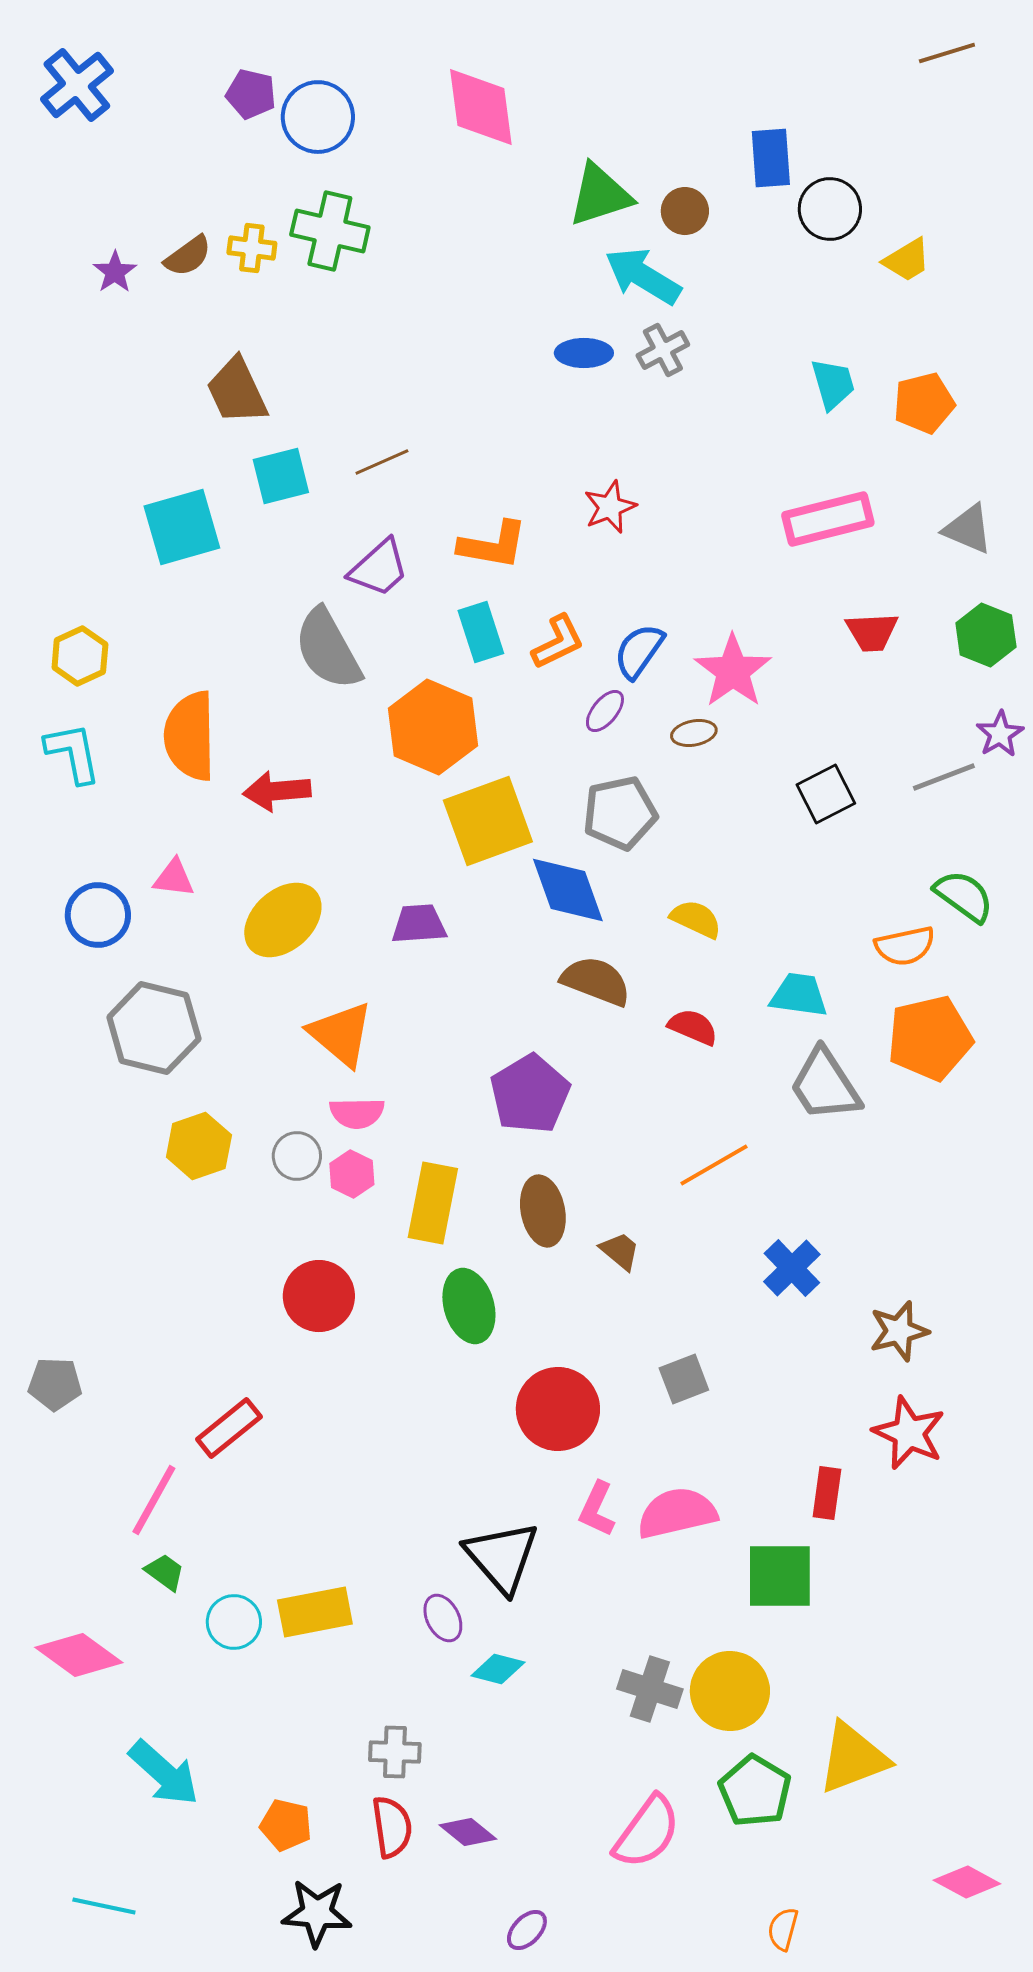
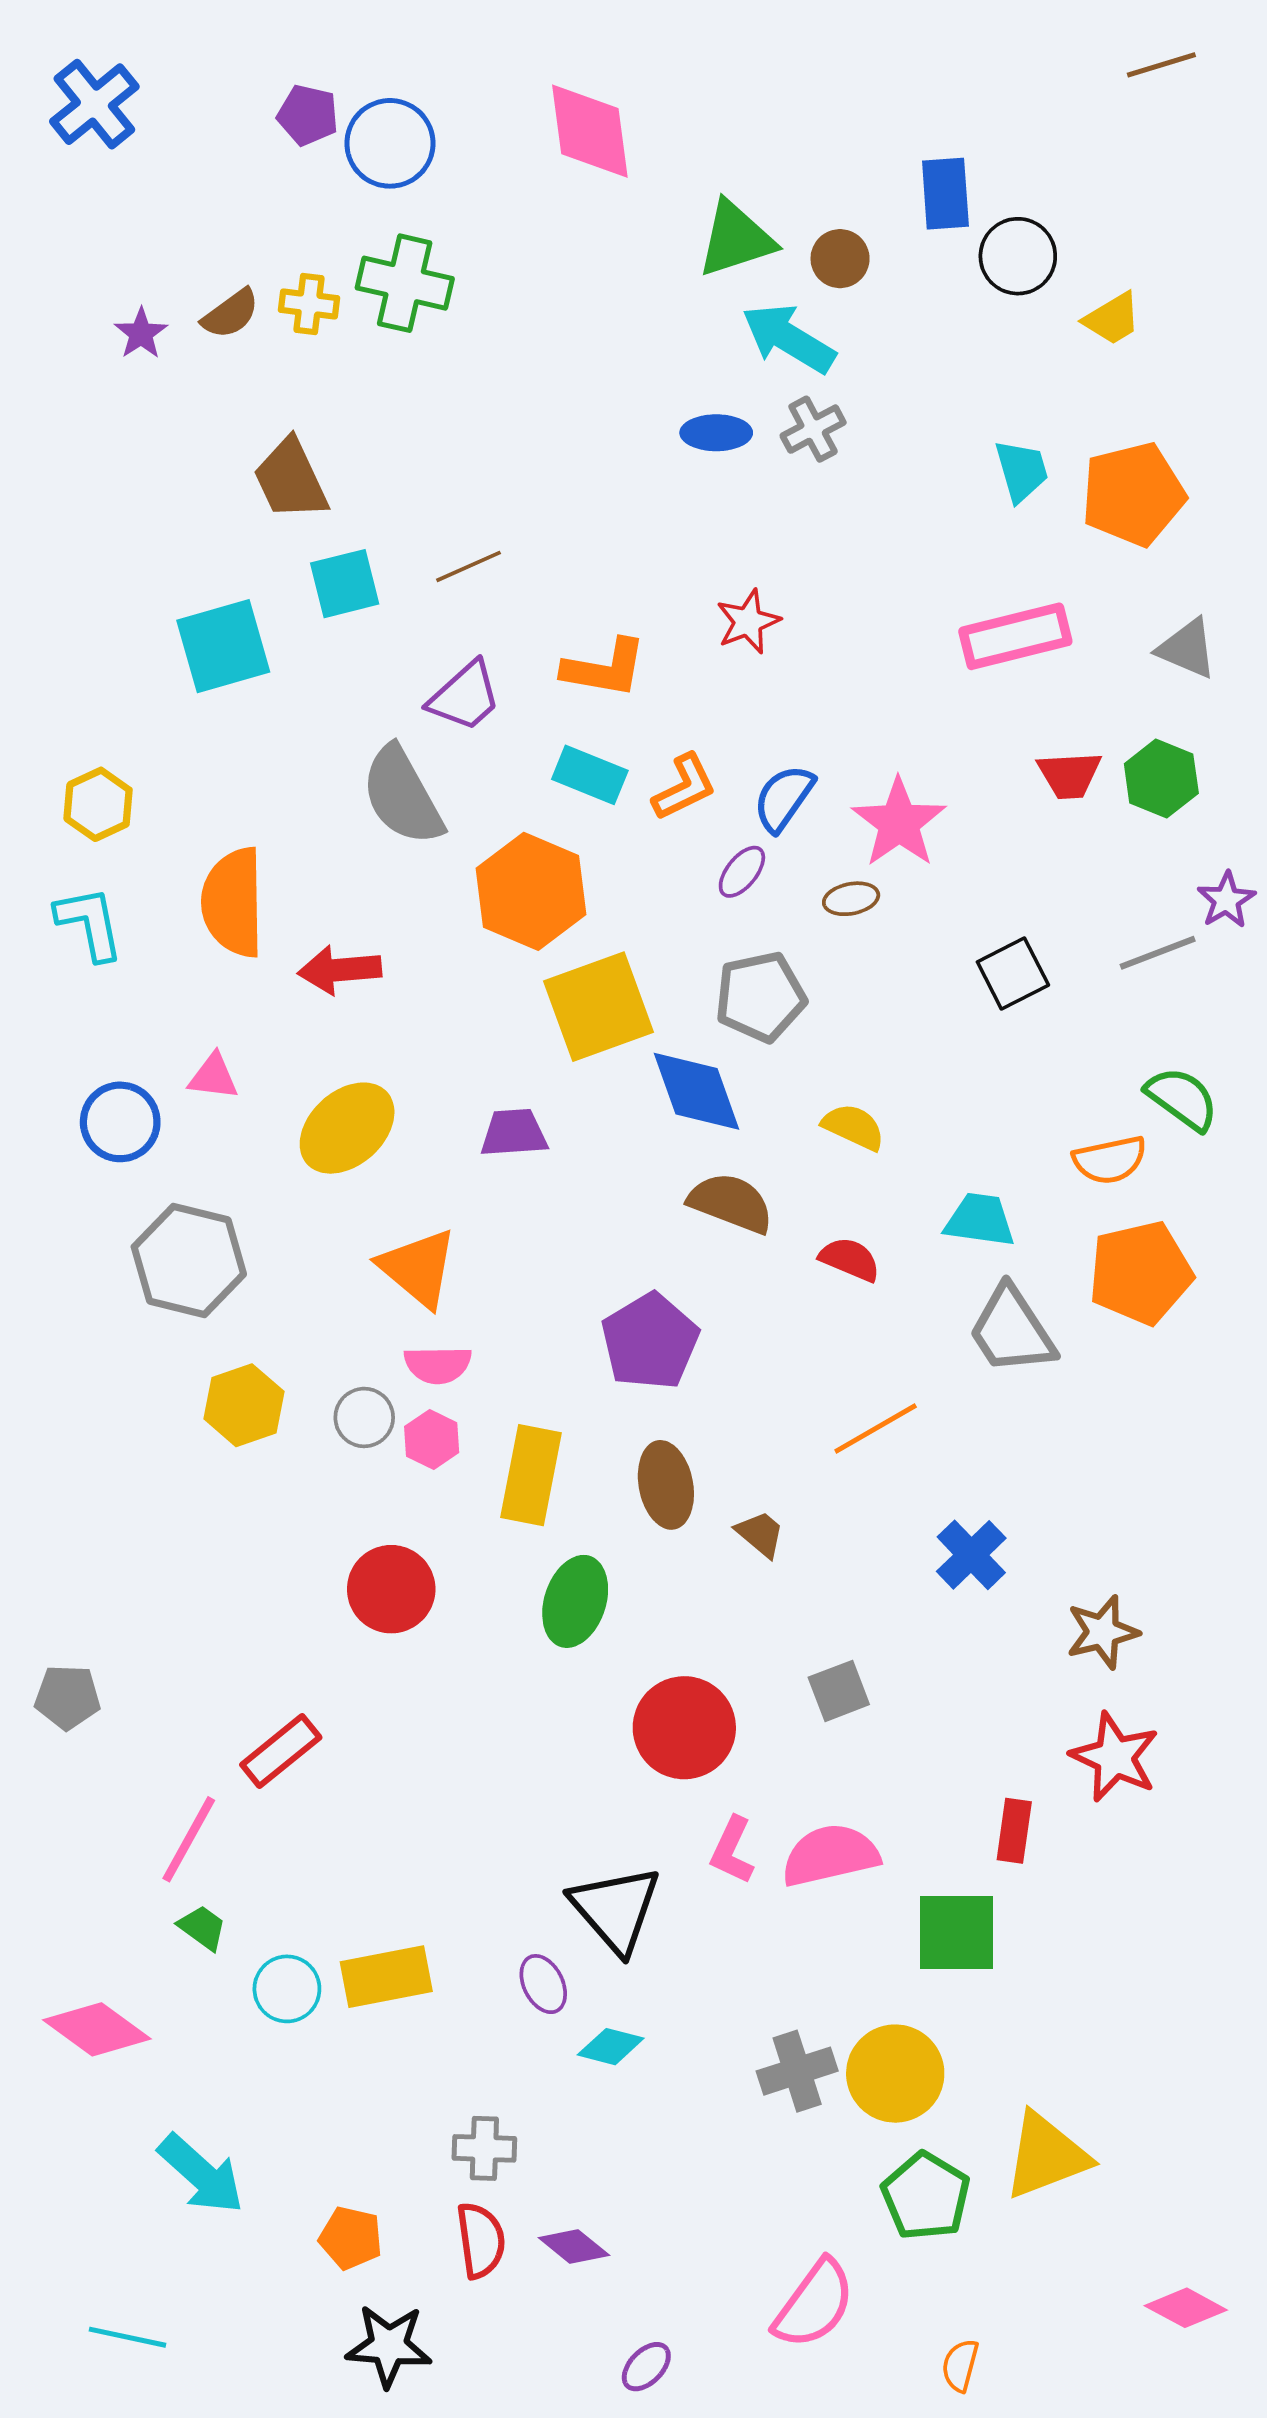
orange pentagon: (924, 403) -> (1133, 494), size x1.4
cyan rectangle: (481, 632) -> (590, 775), turned -50
green hexagon: (986, 635) -> (1161, 779), moved
green ellipse: (469, 1306) -> (575, 1601), turned 34
gray cross: (650, 1689) -> (797, 2071), turned -36
pink semicircle: (647, 1832) -> (814, 2304), moved

